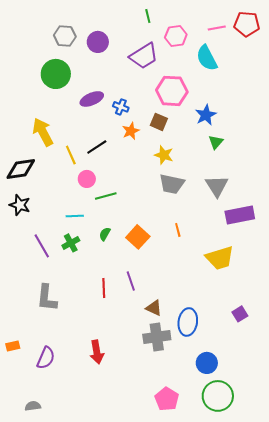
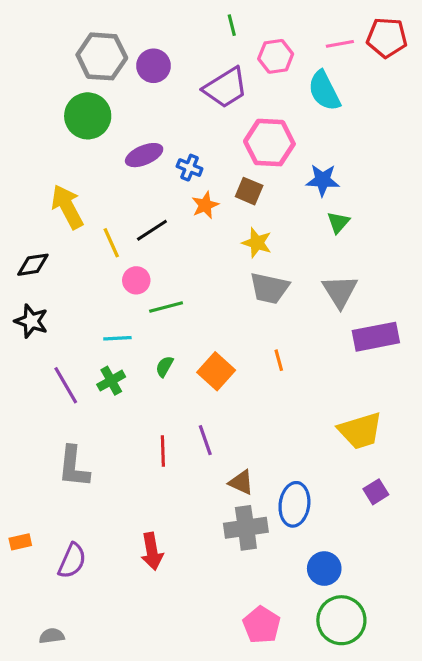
gray hexagon: (65, 36) -> (102, 56), size x1.4
blue star: (206, 115) -> (323, 180), turned 30
black diamond: (21, 169) -> (33, 265), size x0.7
yellow trapezoid: (220, 258) -> (360, 431), moved

